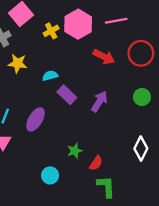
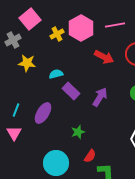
green star: (75, 151) -> (78, 132), moved
red semicircle: (96, 163) -> (90, 156), moved
cyan circle: (50, 175) -> (56, 163), size x1.6

